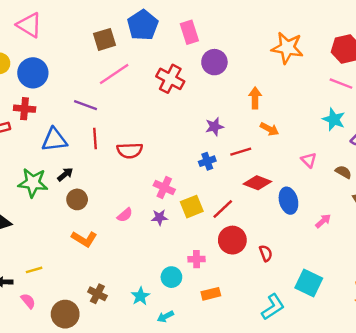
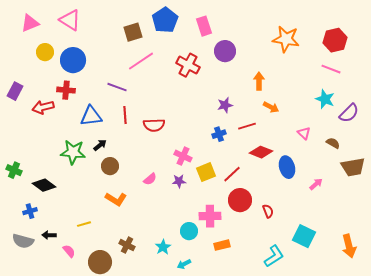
pink cross: (197, 259) -> (210, 216), size x1.5
yellow line: (34, 270) -> (84, 224), moved

